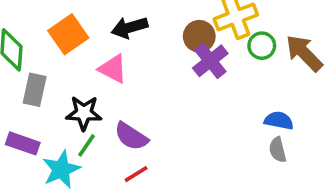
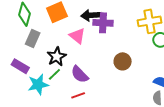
brown circle: (199, 36) -> (123, 61), moved
purple cross: (210, 61) -> (103, 23), moved, turned 30
black star: (84, 113) -> (57, 57), turned 30

